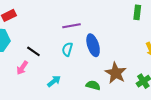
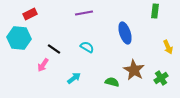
purple line: (71, 26) -> (84, 13), moved
blue ellipse: (93, 45) -> (125, 33), moved
cyan semicircle: (67, 49) -> (87, 47), turned 104

